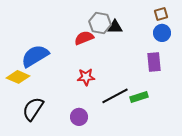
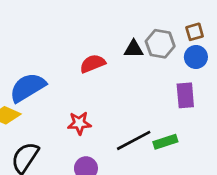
gray hexagon: (100, 23) -> (160, 44), moved
red star: (86, 77) -> (79, 123), moved

